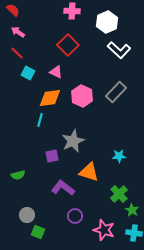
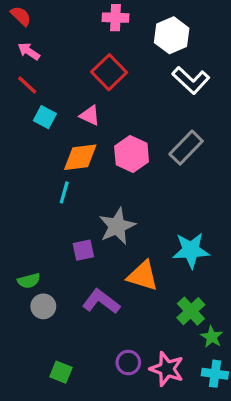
cyan star: (119, 156) -> (191, 250), size x1.6
gray circle: (27, 215) -> (43, 306), moved
purple circle: (75, 216) -> (128, 363), moved

